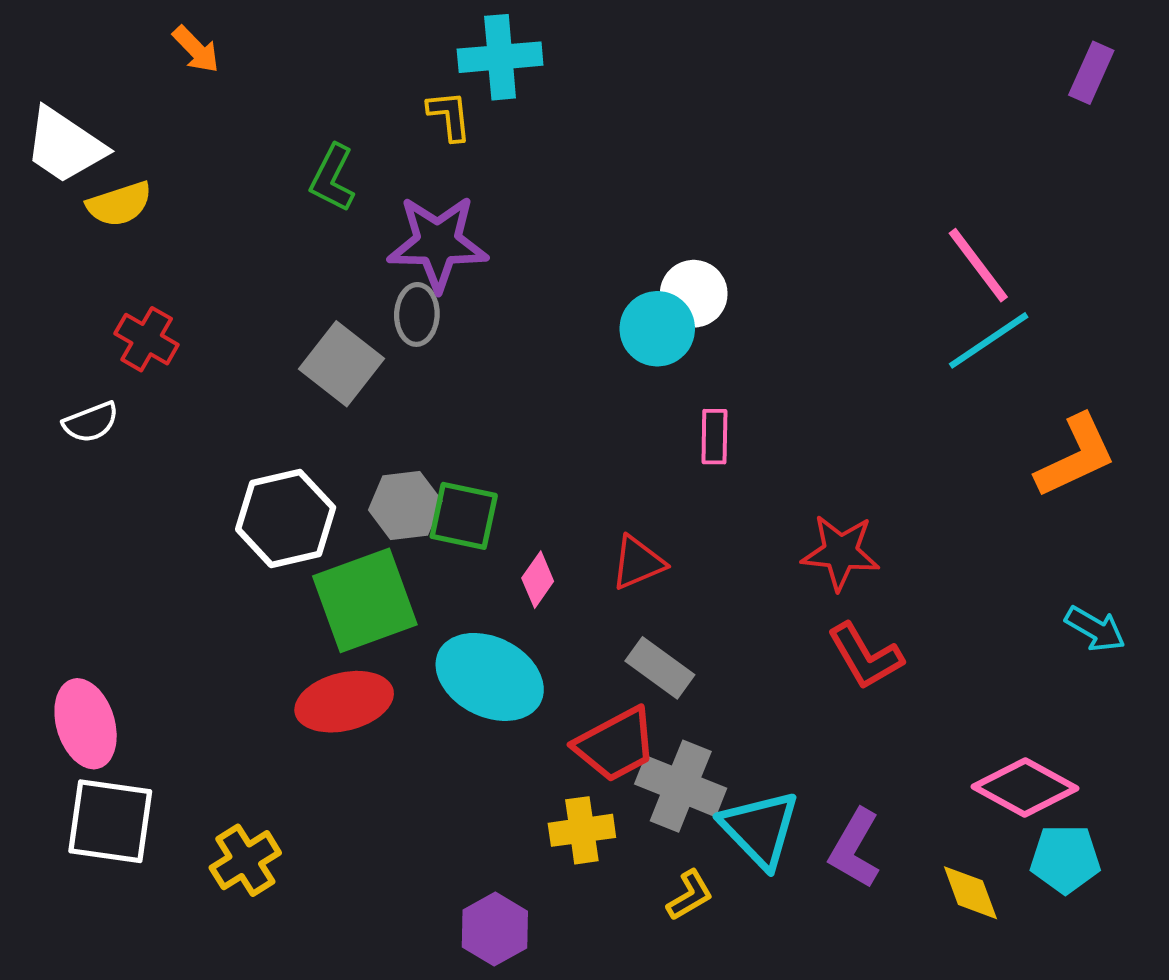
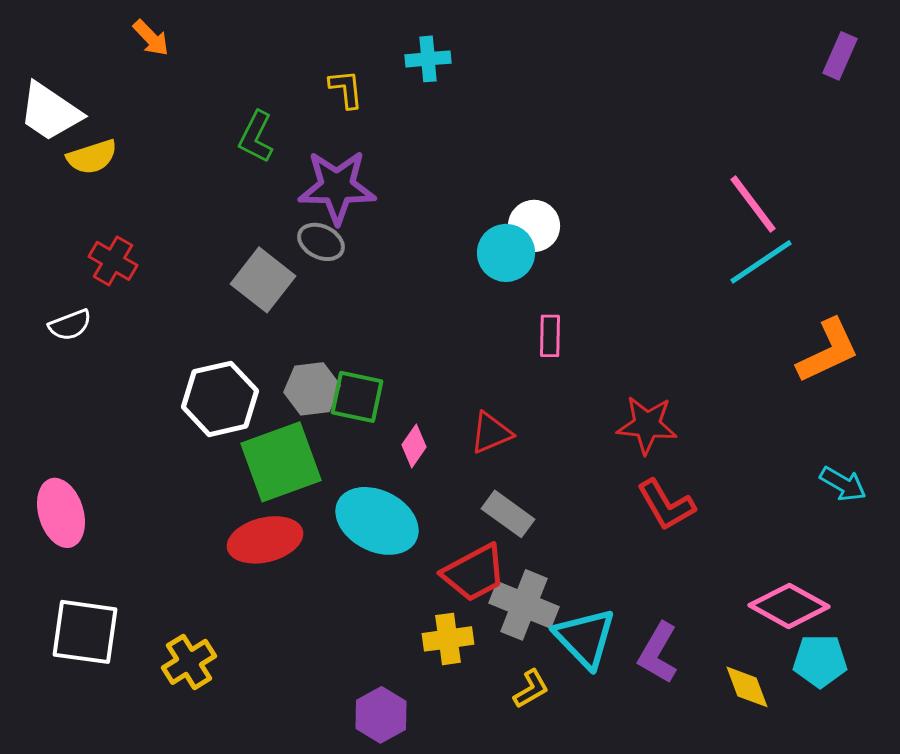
cyan cross: (500, 57) -> (428, 59), moved, size x0.7
gray ellipse: (417, 314) -> (321, 242), turned -66
pink ellipse: (86, 724) -> (61, 513), moved

